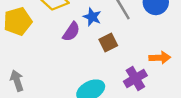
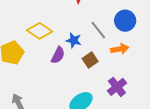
orange arrow: (160, 58) -> (120, 49), moved

